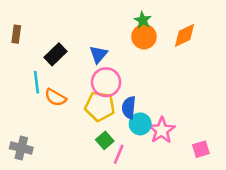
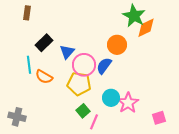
green star: (143, 20) -> (134, 16), moved, size x1.6
brown rectangle: (16, 34) -> (27, 13), moved
orange circle: (144, 37) -> (117, 45), moved
blue triangle: (98, 54) -> (67, 52), moved
blue semicircle: (129, 107) -> (104, 66), moved, turned 30

